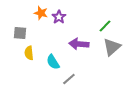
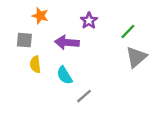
orange star: (41, 13) -> (40, 16), moved
purple star: (59, 17) -> (89, 21), moved
purple arrow: (79, 44) -> (67, 42), moved

